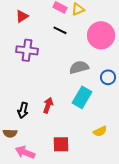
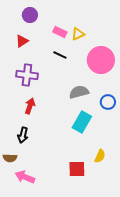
red arrow: (48, 105) -> (30, 106), moved
yellow semicircle: (100, 131) -> (100, 156), turned -40
red square: (61, 144) -> (77, 169), moved

